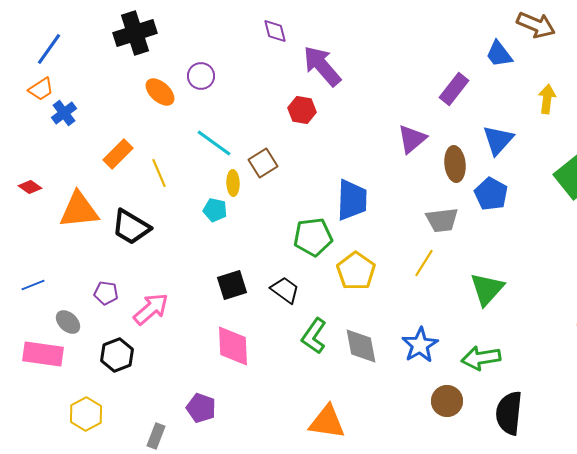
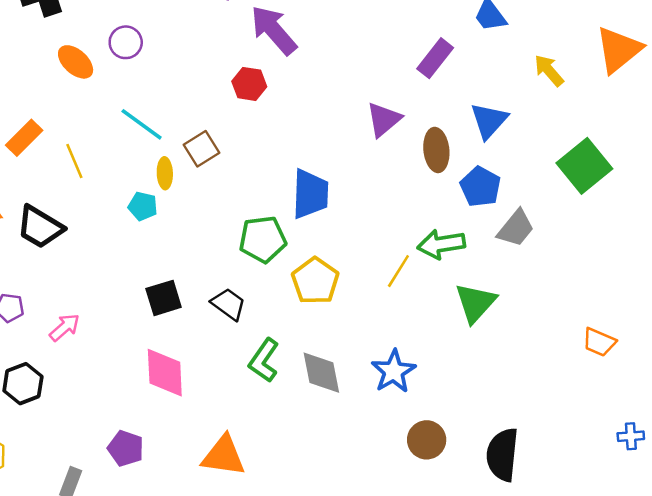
yellow arrow: (547, 99) -> (549, 70), turned -48
gray trapezoid: (442, 220) -> (516, 228), moved, turned -44
pink arrow: (151, 309) -> (65, 327), size x0.7
green arrow: (481, 358) -> (441, 244), moved
orange triangle: (327, 422) -> (224, 456), moved

